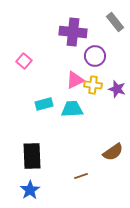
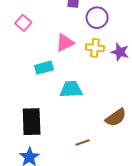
pink triangle: (75, 80) -> (65, 43), moved
cyan trapezoid: (72, 109) -> (71, 89), moved

